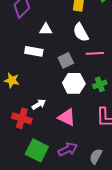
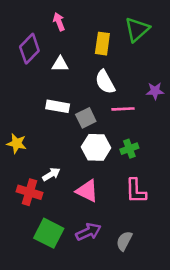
white triangle: (46, 29) -> (60, 64), moved
white rectangle: (34, 51) -> (58, 106), moved

